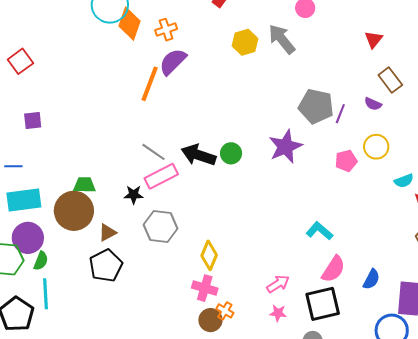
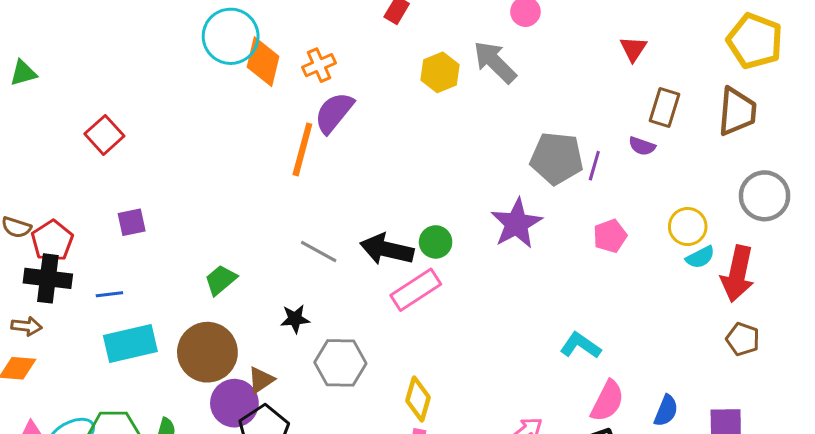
brown rectangle: (390, 80) -> (665, 108), turned 60
yellow circle: (376, 147) -> (688, 227), moved
pink rectangle: (161, 176) -> (416, 290), moved
green trapezoid: (84, 185) -> (221, 280), moved, turned -35
purple circle: (28, 238) -> (234, 403), moved

